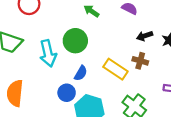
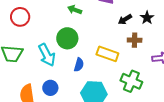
brown cross: (140, 61) -> (135, 40), moved
blue circle: (67, 93) -> (50, 88), moved

